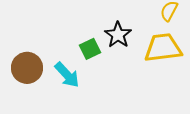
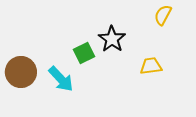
yellow trapezoid: (163, 48) -> (151, 66), moved, size x0.6

